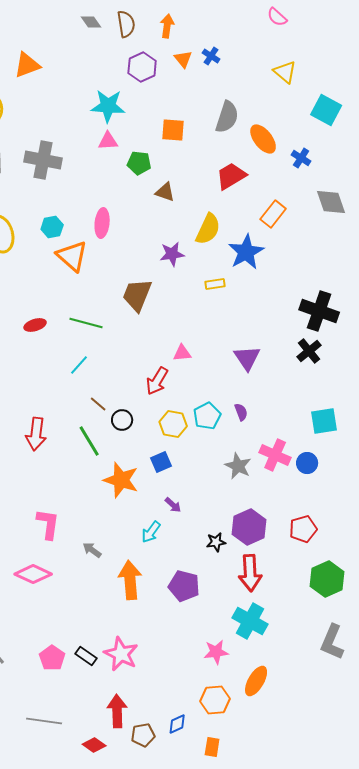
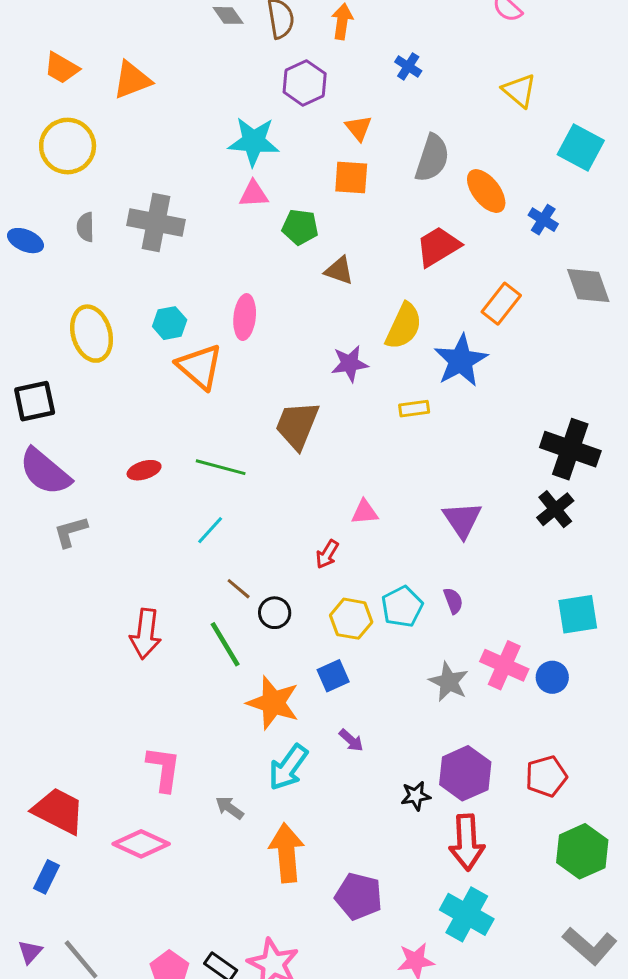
orange triangle: (183, 59) -> (359, 128), moved
red arrow: (157, 381) -> (327, 554), size x0.7
cyan arrow: (151, 532) -> (288, 767), moved, size x1.4
purple pentagon: (184, 586) -> (359, 896), moved
gray L-shape: (332, 642) -> (590, 946), turned -72

